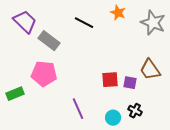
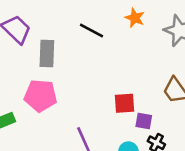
gray rectangle: (49, 41) -> (47, 54), turned 55
purple square: (130, 83) -> (144, 121), moved

